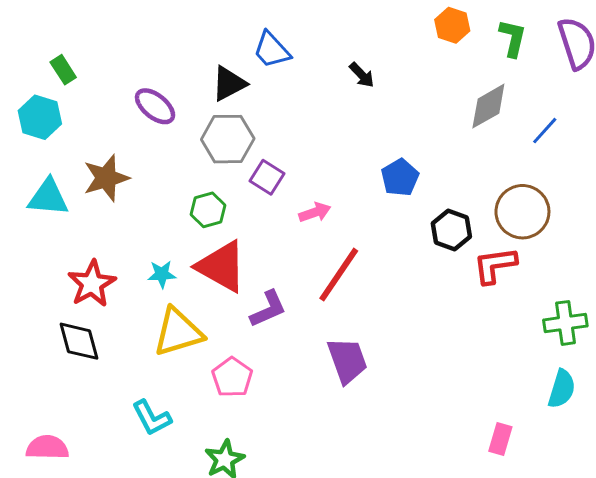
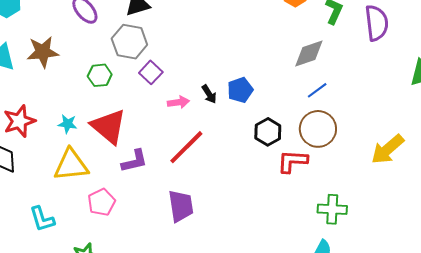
black arrow: (362, 75) -> (209, 94), moved
blue line: (545, 131) -> (317, 90), moved
green hexagon: (208, 210) -> (100, 75), moved

